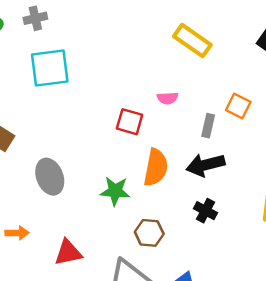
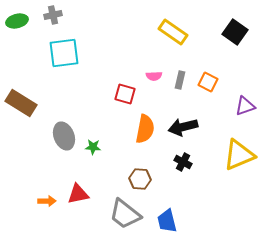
gray rectangle: (208, 126) -> (180, 80), moved
green star: (115, 191) -> (93, 147), moved, size x0.7
orange arrow: (17, 233) -> (47, 201), moved

